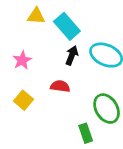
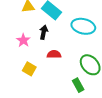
black arrow: (72, 55) -> (44, 32), moved

